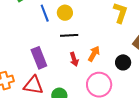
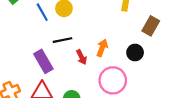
black line: (69, 35) -> (63, 40), moved

